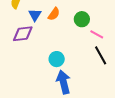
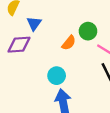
orange semicircle: (54, 14) -> (69, 43), moved

